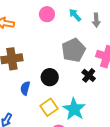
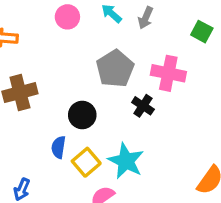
gray arrow: (96, 20) -> (146, 18), turned 32
blue semicircle: (25, 88) -> (58, 147), moved

